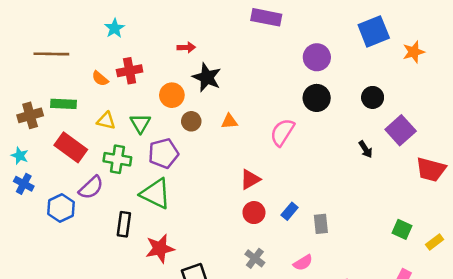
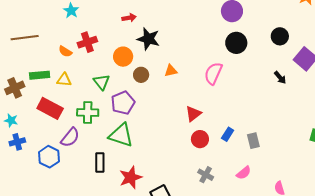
yellow triangle: (106, 121) -> (64, 80), moved
blue cross: (24, 184) -> (17, 142), turned -35

